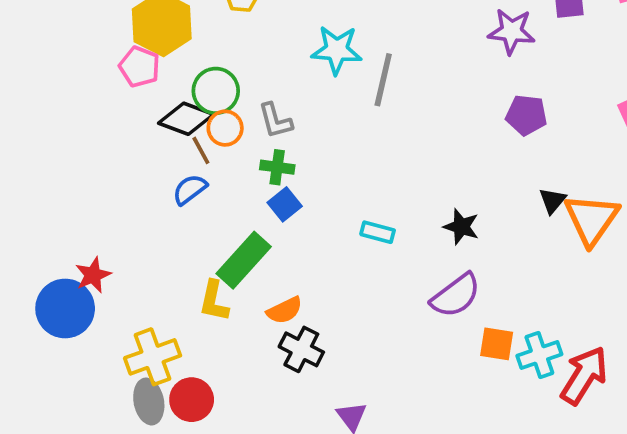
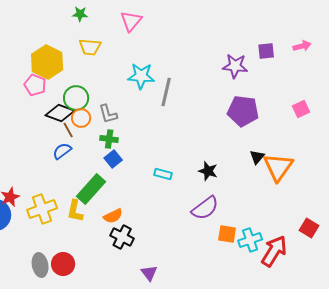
purple pentagon: (526, 115) -> (243, 111), size x1.4
yellow cross: (153, 357) -> (42, 209), moved

